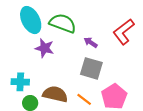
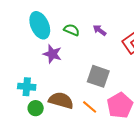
green semicircle: (63, 23) -> (72, 30), size x0.6
purple arrow: (91, 42) -> (100, 30), moved

